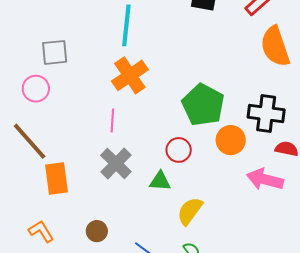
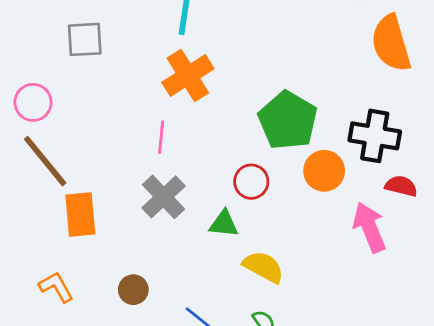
pink circle: (36, 89) -> (33, 102), moved
pink arrow: (265, 179) -> (369, 227), turned 51
yellow semicircle: (190, 211) -> (263, 267), turned 80

